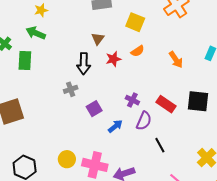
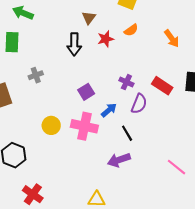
gray cross: (71, 89) -> (36, 75), moved
black line: (160, 145) -> (127, 133), moved
yellow circle: (67, 159) -> (51, 125), moved
pink cross: (95, 165) -> (84, 126), moved

